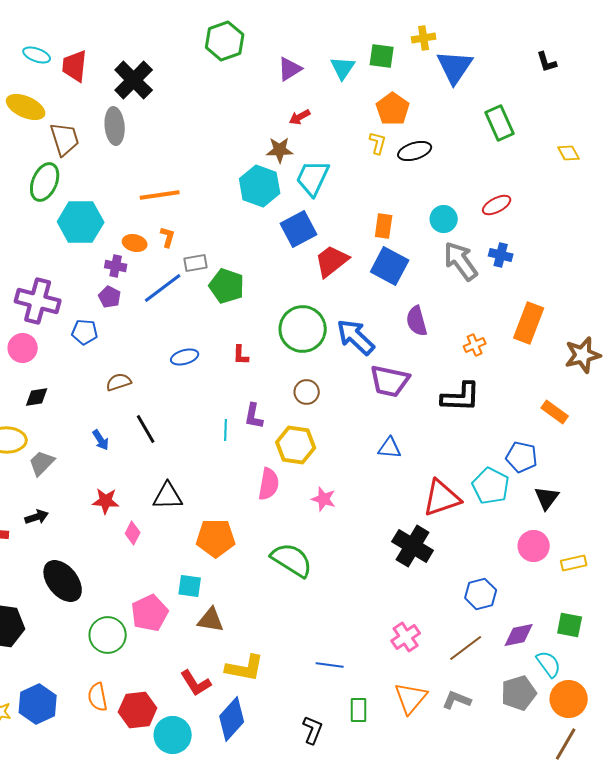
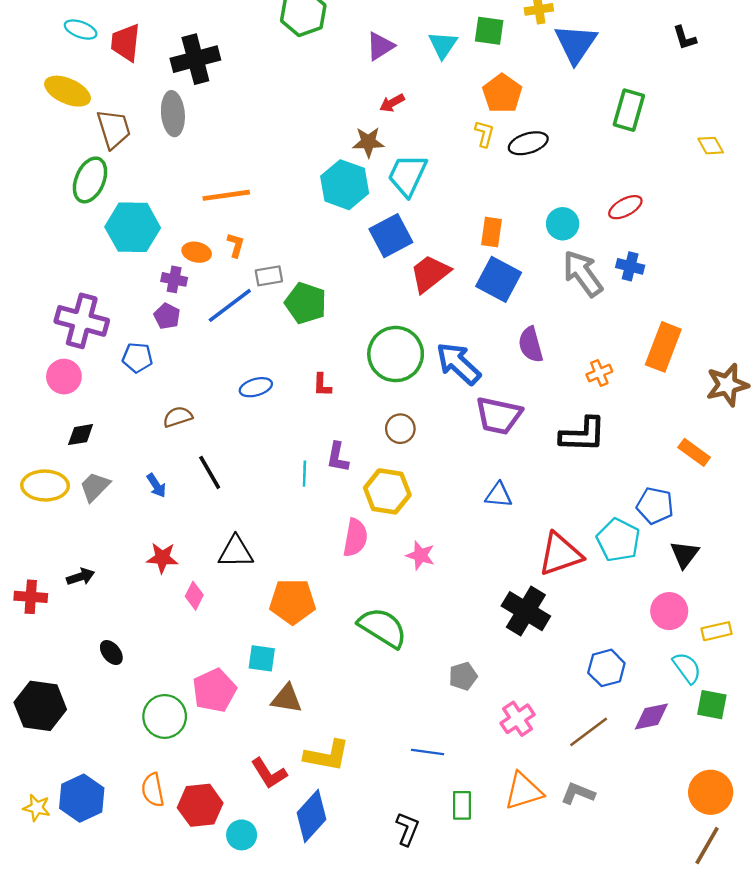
black cross: (134, 80) -> (195, 59), turned 30
green rectangle: (500, 123) -> (629, 110), turned 40
gray trapezoid: (42, 463) -> (95, 487), moved
black ellipse: (63, 581) -> (111, 653), size x0.5
cyan semicircle: (549, 664) -> (687, 668), moved
gray pentagon: (519, 693) -> (463, 676), moved, size x0.7
orange triangle: (411, 698) -> (524, 791), turned 33
cyan circle: (173, 735) -> (242, 835), size x0.7

